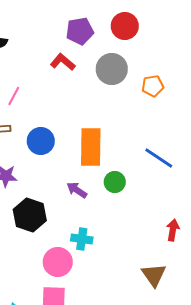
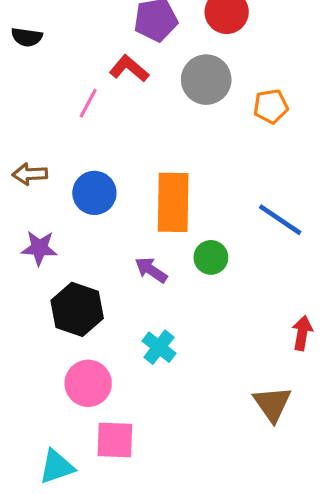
pink line: (14, 96) -> (88, 103), moved
cyan cross: (82, 239) -> (159, 347), turned 30
pink circle: (58, 262) -> (88, 383), moved

